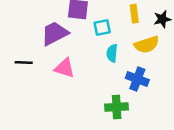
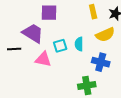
cyan square: (102, 27) -> (60, 46), moved
purple trapezoid: (55, 33) -> (33, 33), turned 65
black line: (24, 62) -> (14, 49), moved

